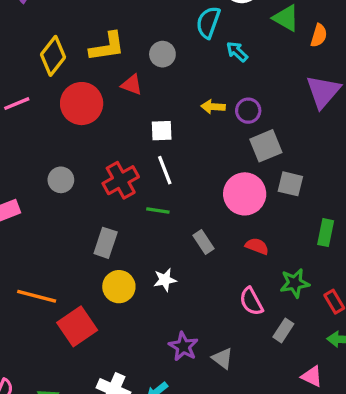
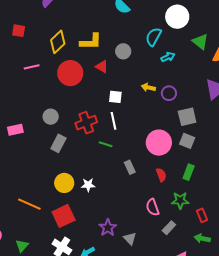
cyan arrow: (237, 52) -> (168, 57), turned 104
gray square: (266, 146) -> (187, 117), moved
green rectangle: (326, 233) -> (189, 172), moved
gray rectangle: (106, 243) -> (58, 143), moved
red semicircle: (257, 246) -> (161, 175), turned 40
white star: (165, 280) -> (88, 185), moved
yellow circle: (119, 287) -> (64, 183), moved
orange line: (37, 296) -> (29, 204), moved
red square: (77, 326) -> (64, 216), moved

